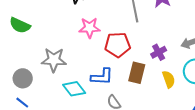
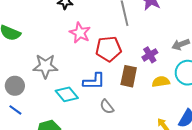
pink star: (90, 28) -> (80, 33), turned 30
yellow semicircle: (169, 79) -> (161, 82), turned -78

